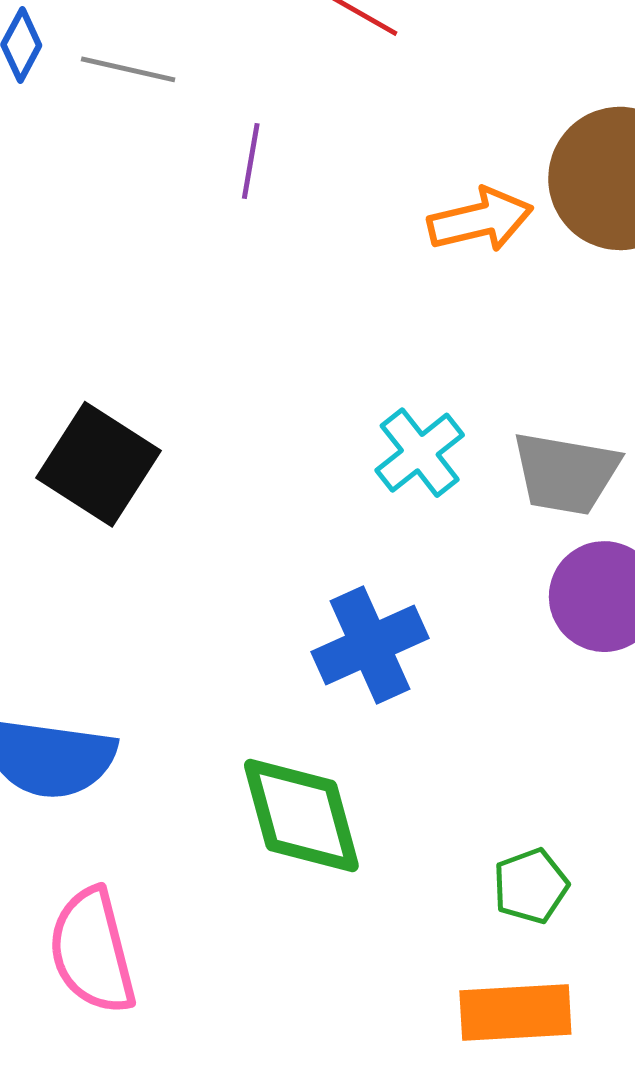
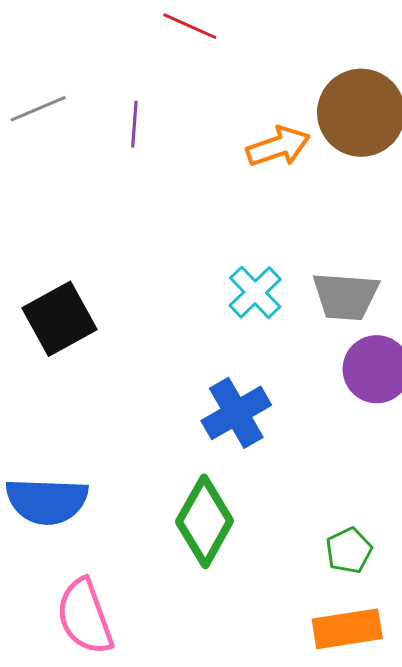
gray line: (128, 69) -> (38, 109), moved, turned -30
black square: (98, 464) -> (59, 319), turned 34
green diamond: (301, 816) -> (205, 521), turned 50

